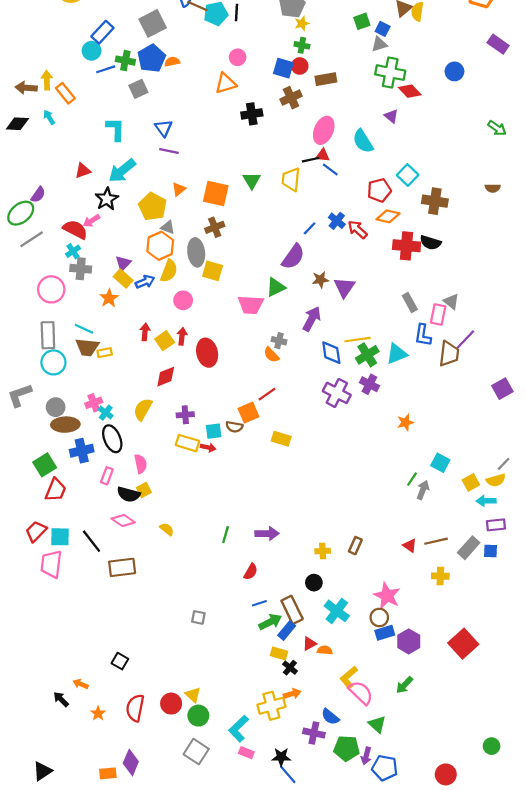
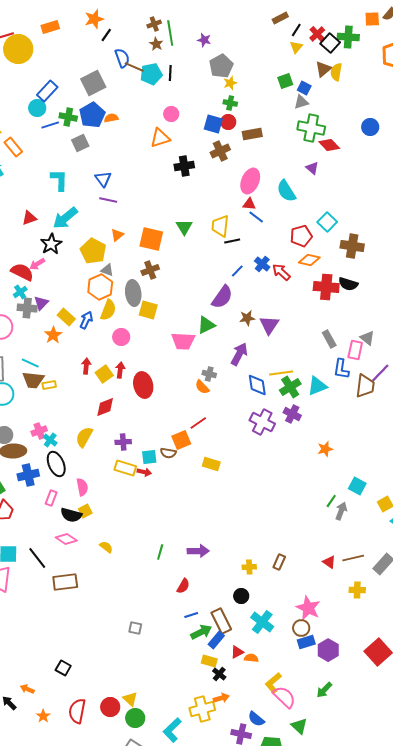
black line: (311, 160) -> (232, 241), moved
purple triangle: (123, 263) -> (41, 303), moved
blue arrow: (145, 282) -> (86, 320), turned -42

